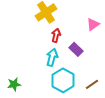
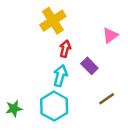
cyan hexagon: (63, 80) -> (54, 106), moved
brown line: (92, 84) -> (107, 99), moved

